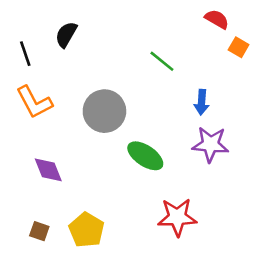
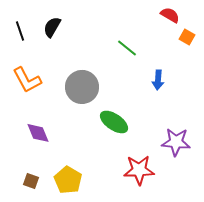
black line: (25, 54) -> (20, 31), moved
purple star: (210, 144) -> (176, 142), moved

